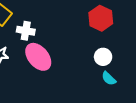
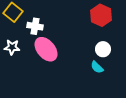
cyan semicircle: (109, 78) -> (97, 67), moved

